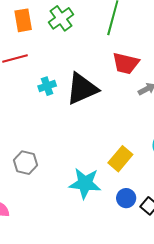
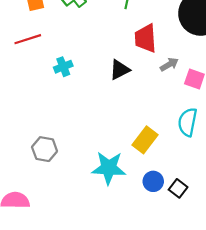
red trapezoid: (126, 63) -> (145, 38), turned 76
black triangle: (82, 89) -> (120, 70), moved, size x0.6

